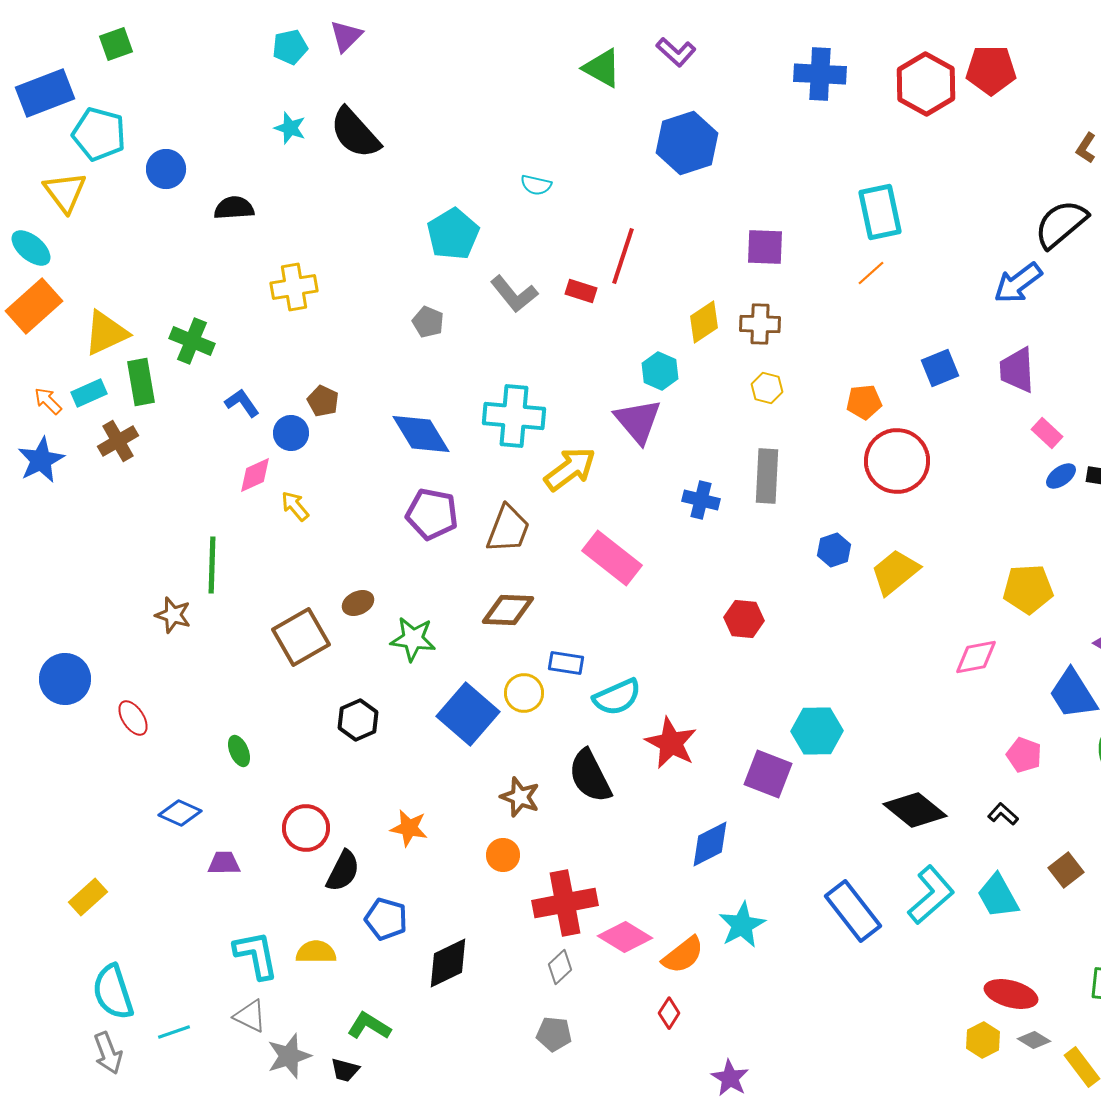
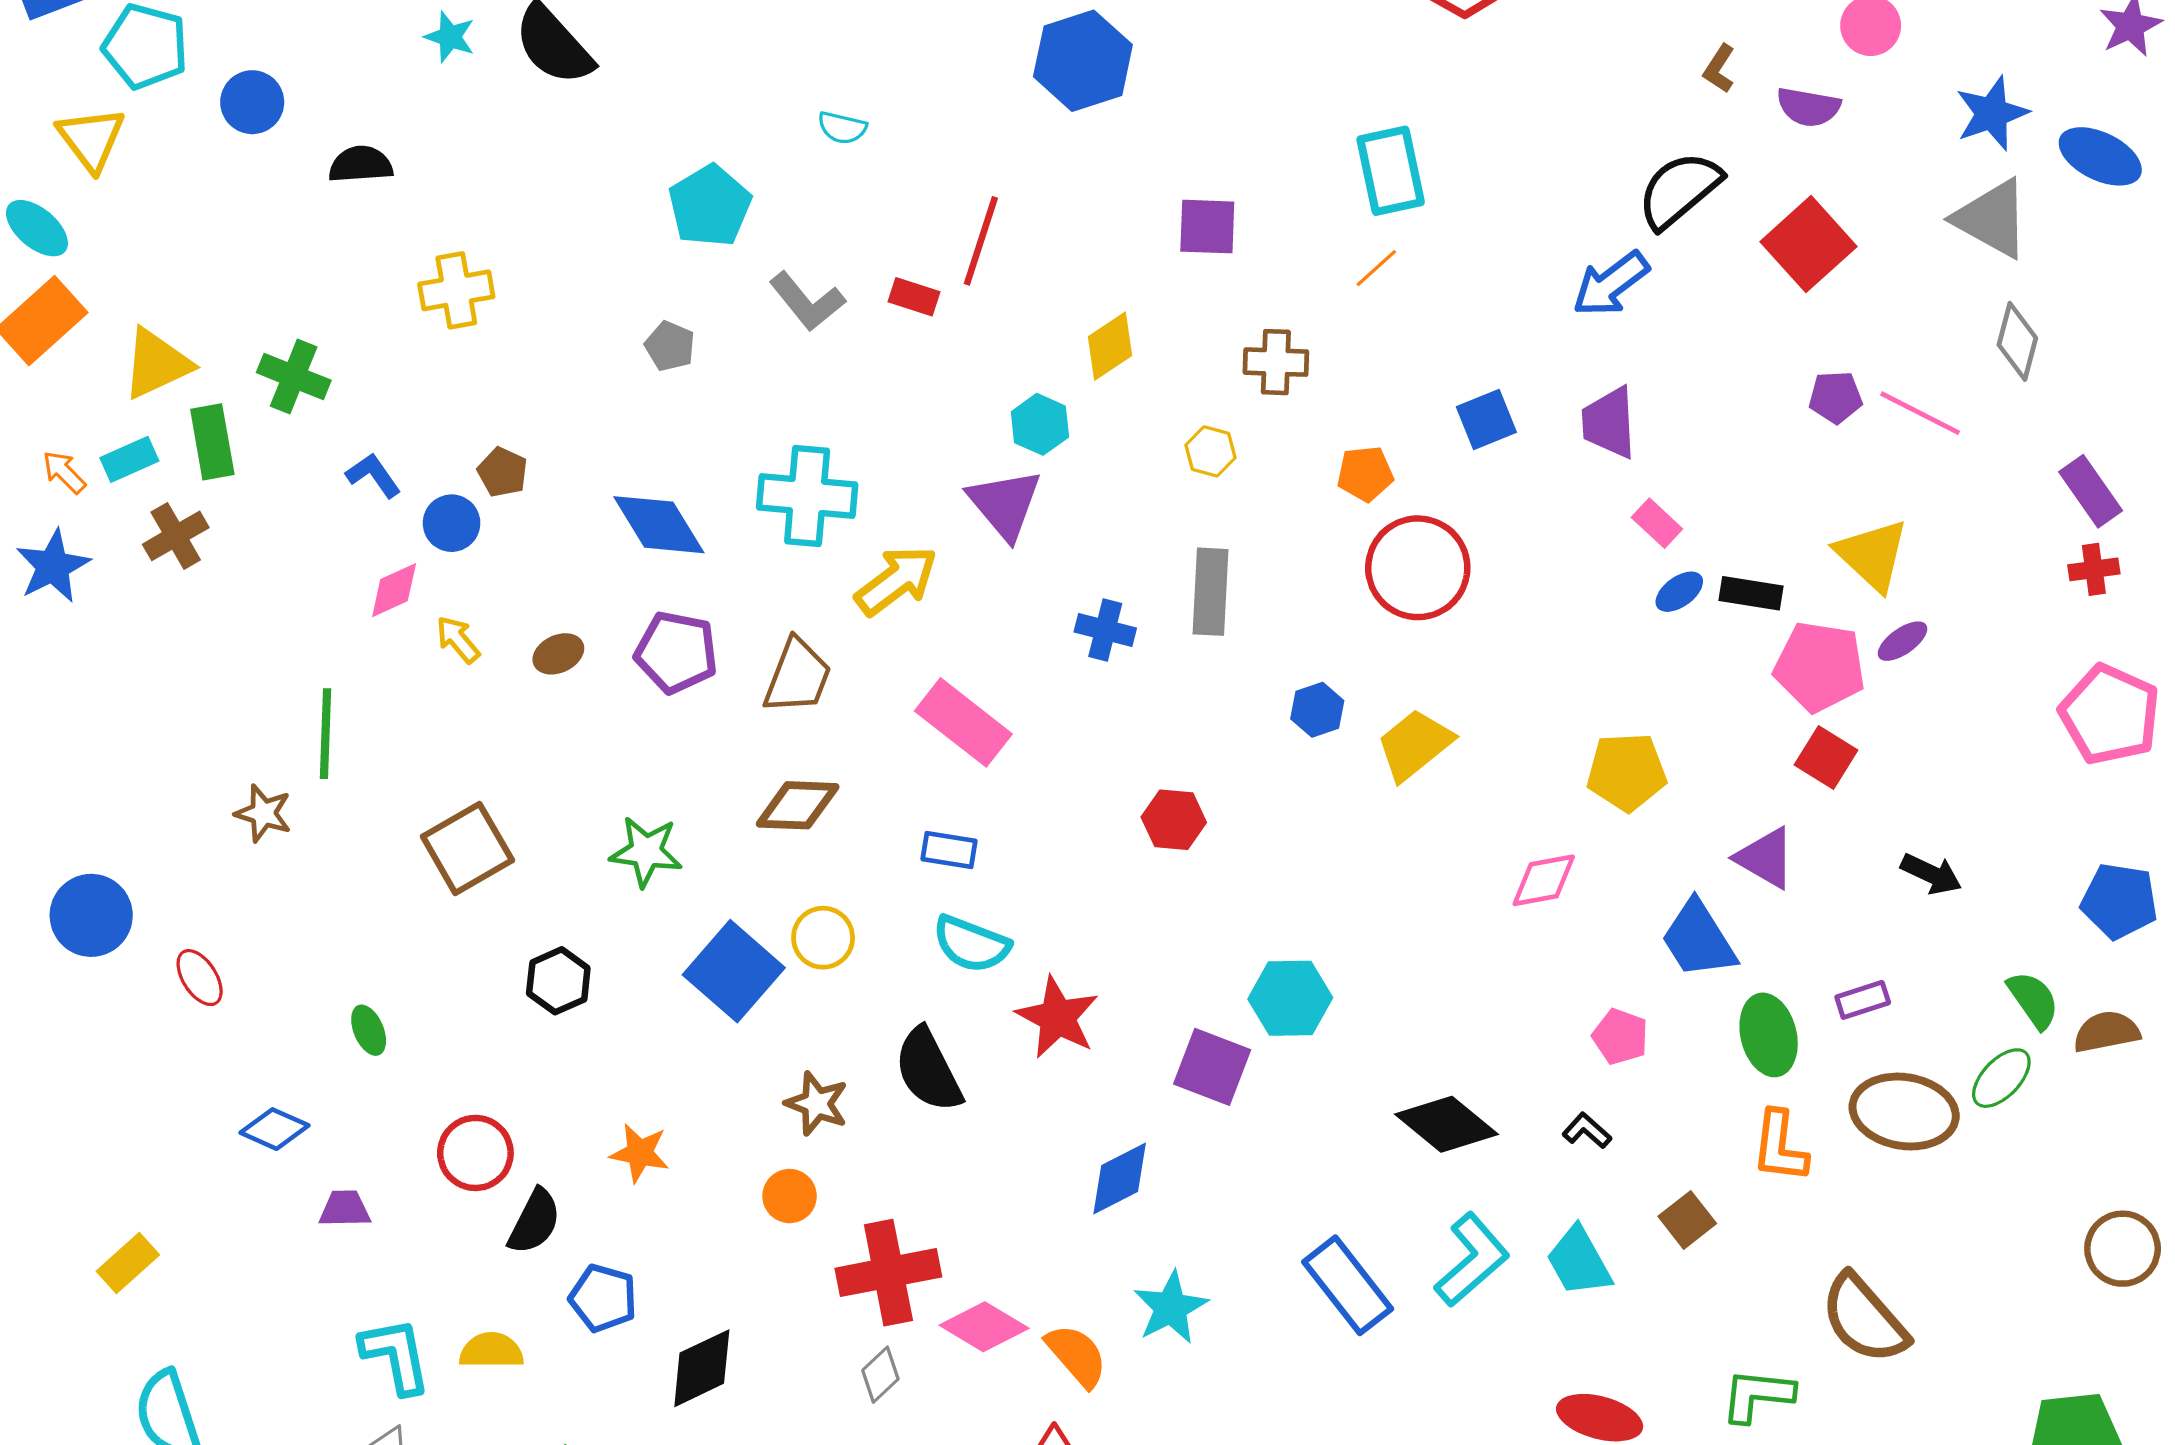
brown cross: (760, 324) -> (1276, 362), moved
brown ellipse: (358, 603) -> (558, 654), moved
blue rectangle: (566, 663) -> (949, 850), moved
cyan semicircle: (617, 697) -> (971, 944), turned 45
orange semicircle: (683, 955) -> (1077, 1355), turned -93

